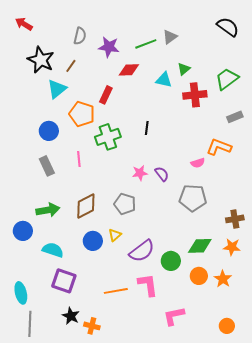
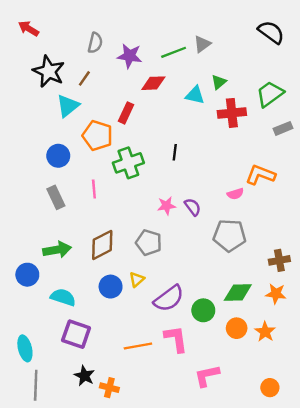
gray rectangle: (235, 117) -> (283, 128), moved

